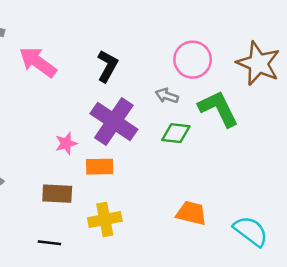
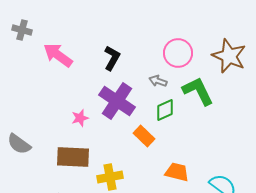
green diamond: (176, 133) -> (165, 110), turned -30
orange rectangle: (100, 167) -> (144, 136), moved, turned 45
brown rectangle: (57, 194) -> (73, 157), size x1.4

